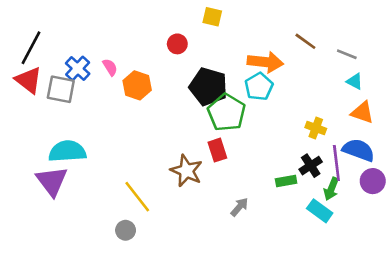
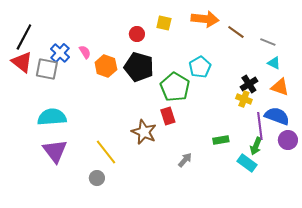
yellow square: (212, 17) -> (164, 23), moved
orange arrow: (265, 62) -> (205, 19), moved
black pentagon: (208, 87) -> (139, 67), moved
black cross: (311, 166) -> (249, 84), moved
purple triangle: (52, 181) -> (55, 151), moved

